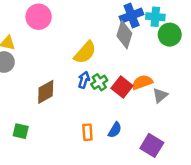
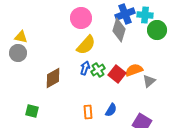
pink circle: (39, 17) -> (81, 18), moved

